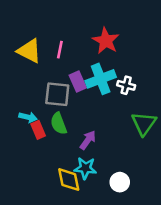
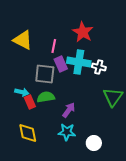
pink line: (60, 50) -> (54, 46), moved
cyan cross: (101, 79) -> (79, 62), turned 30
green semicircle: (59, 124) -> (46, 97), turned 102
yellow diamond: (69, 180) -> (28, 133), moved

